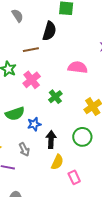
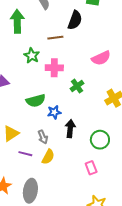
pink semicircle: (78, 67) -> (101, 58), turned 144
pink cross: (32, 80) -> (54, 68), turned 36
green circle: (82, 137) -> (100, 140), moved
yellow semicircle: (57, 162) -> (48, 157), moved

